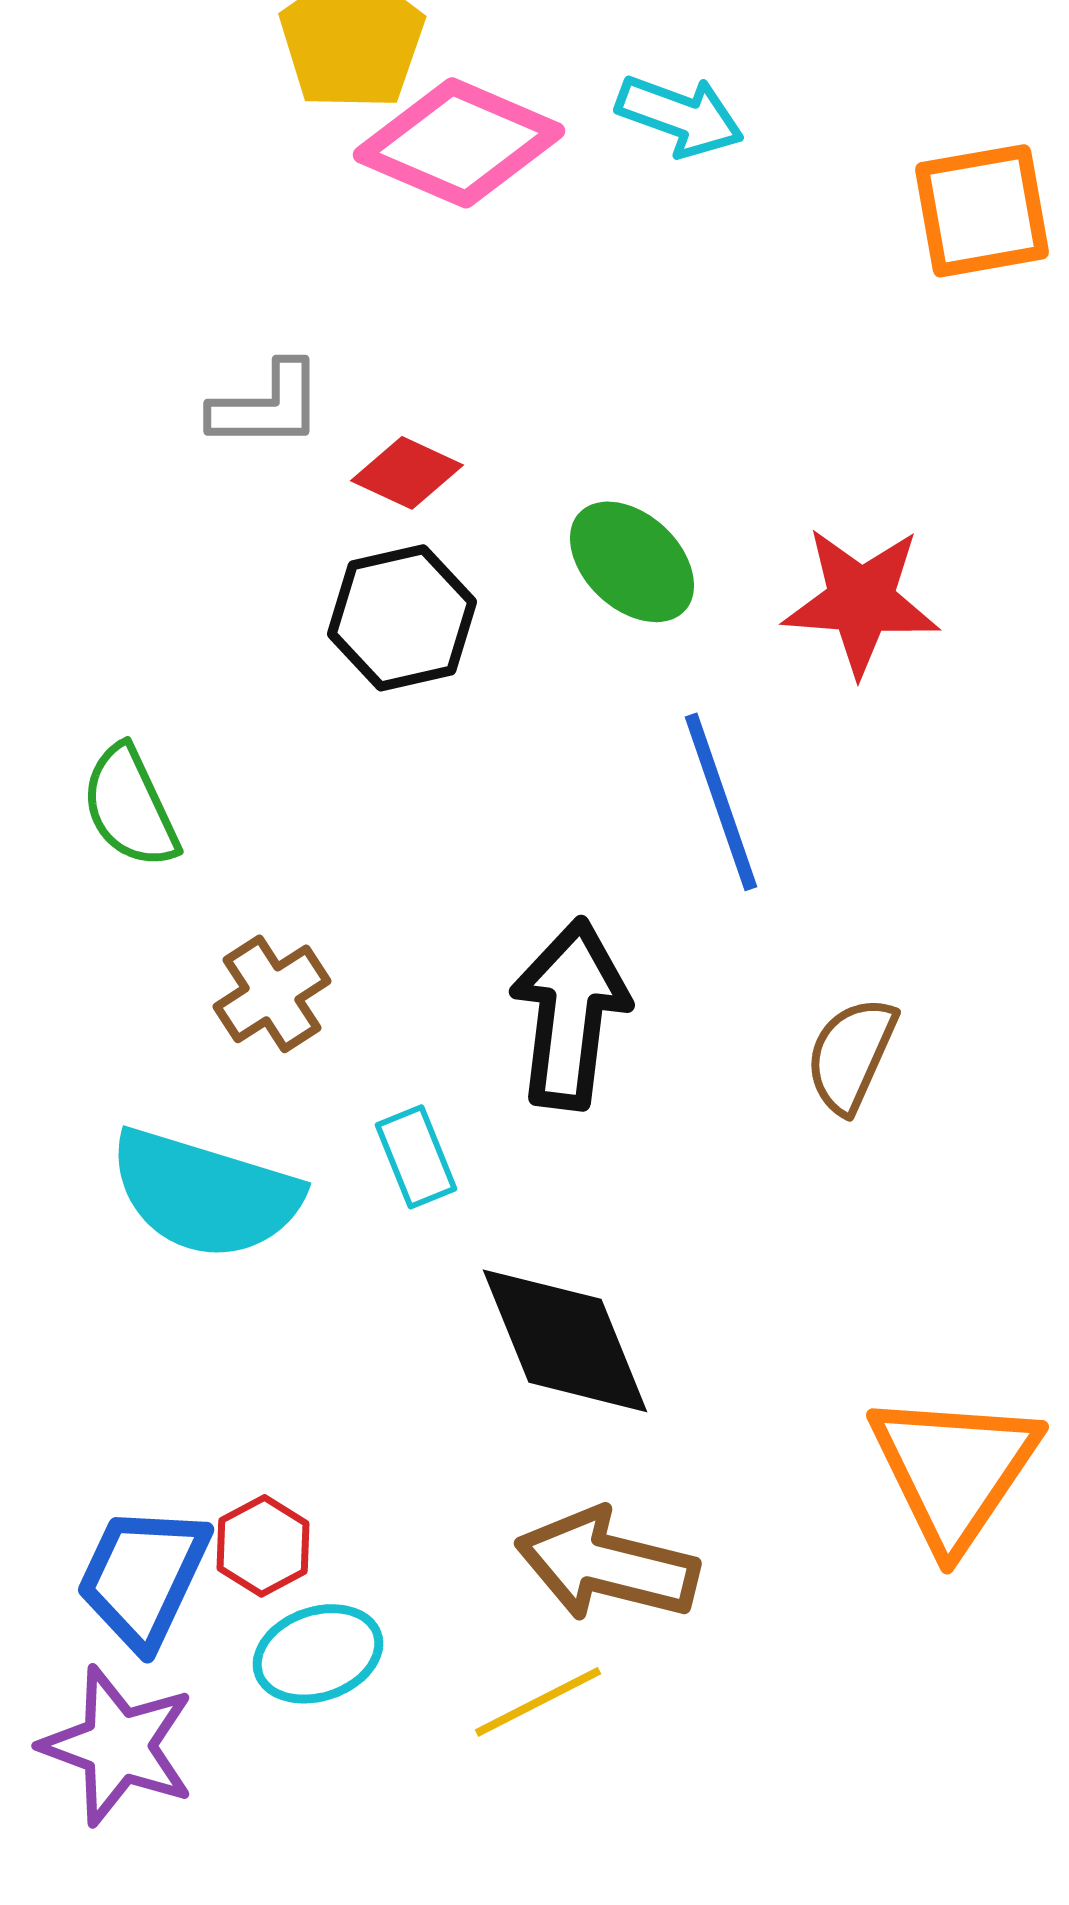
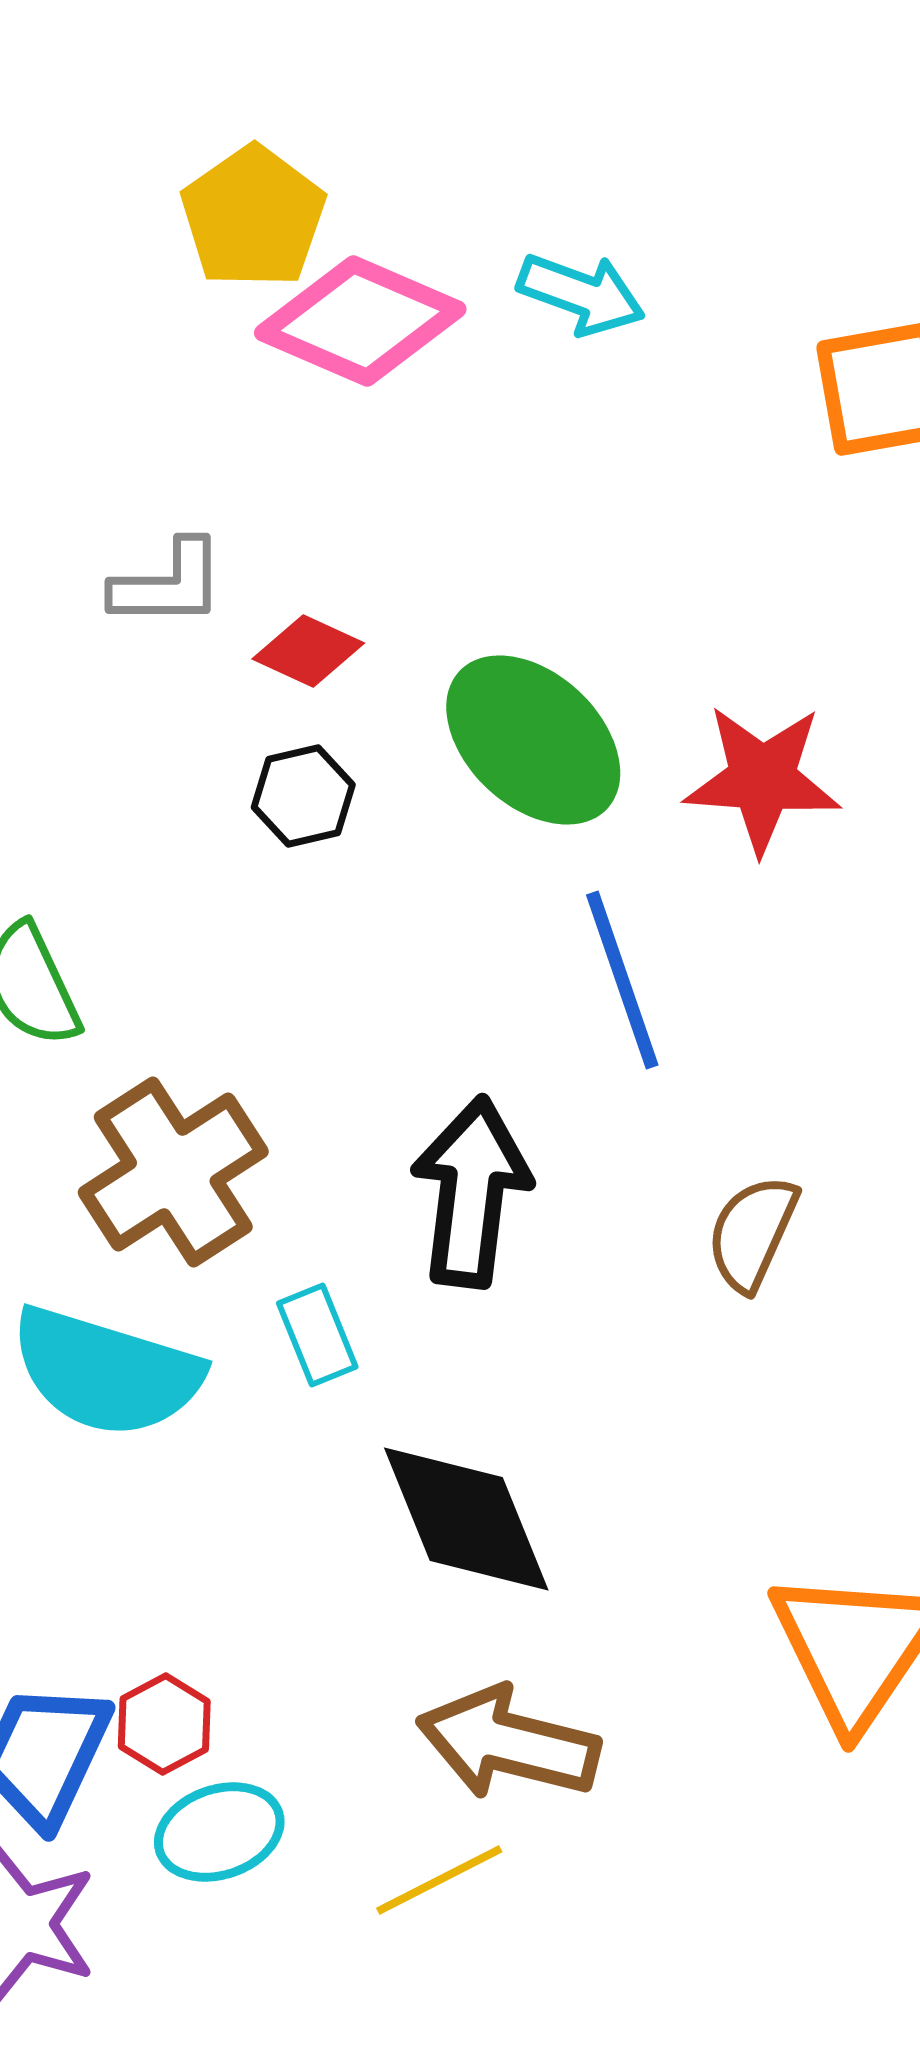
green ellipse: (632, 562) -> (533, 740), size x1.4
black hexagon: (402, 618) -> (303, 796), size x0.7
brown cross: (272, 994) -> (173, 1172), size x1.6

